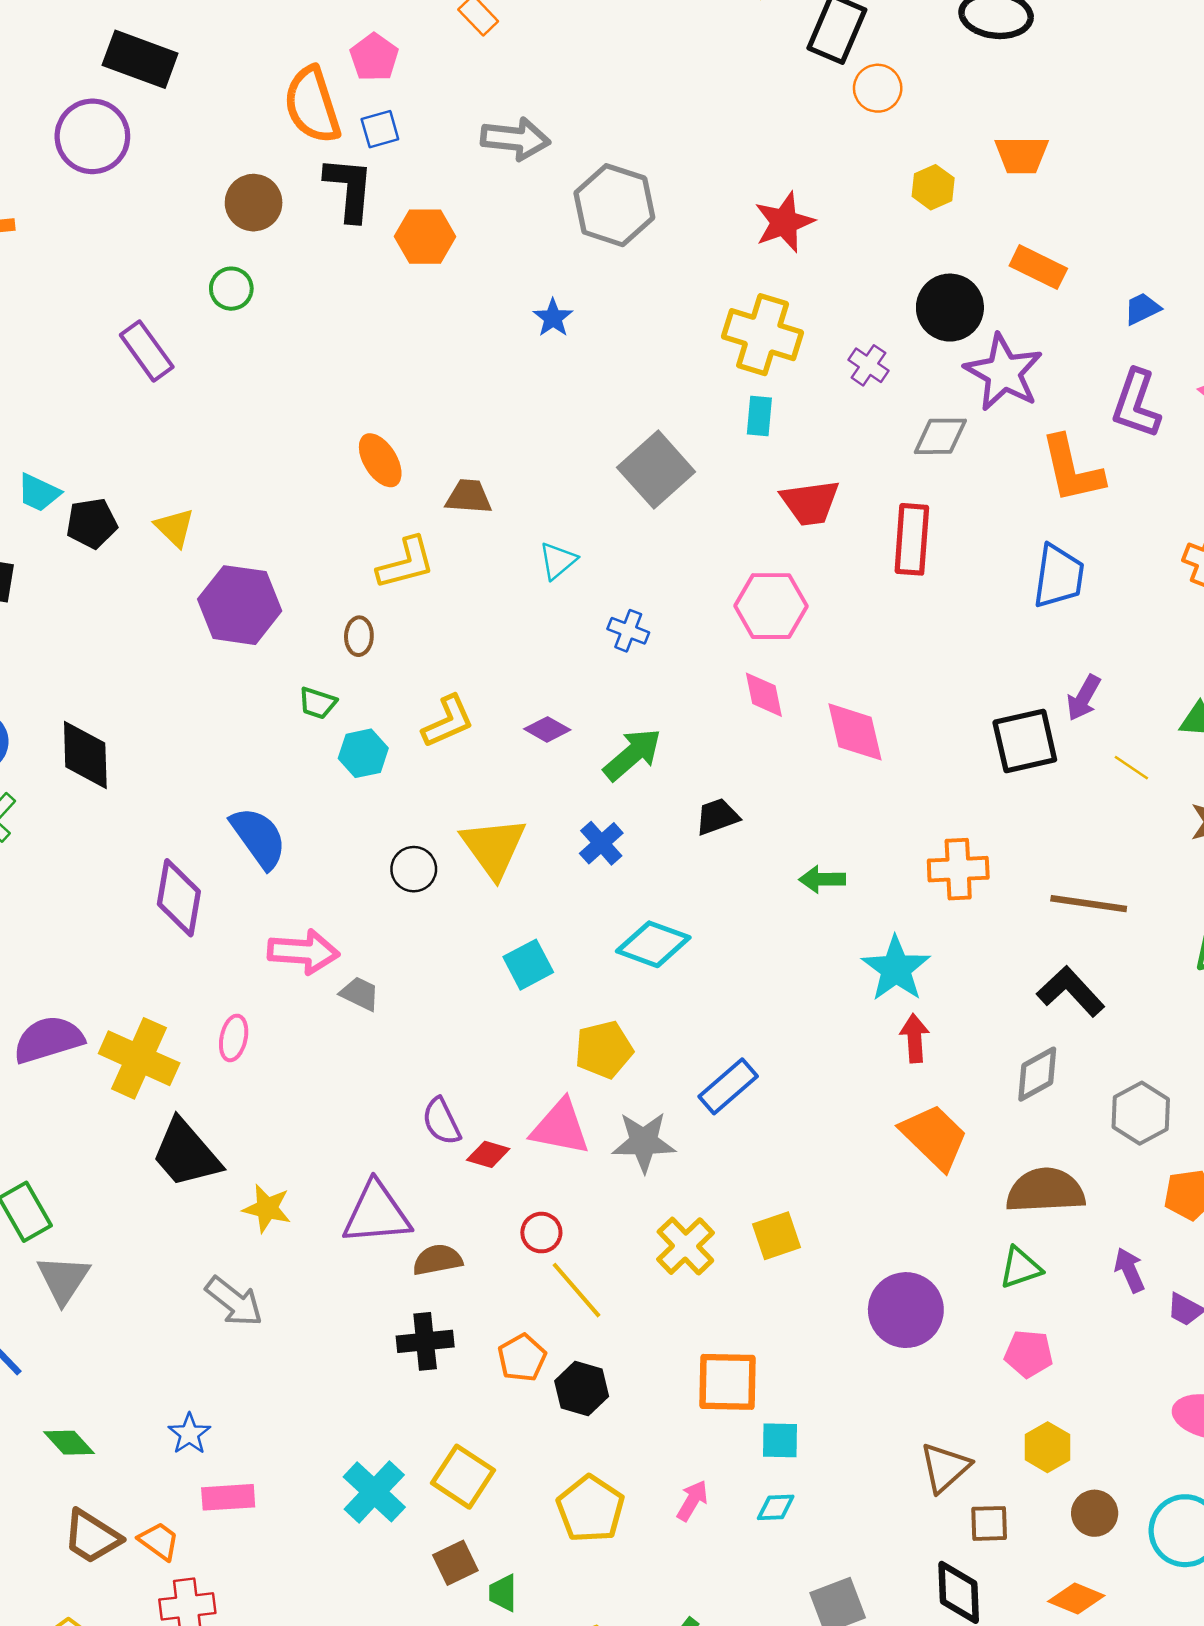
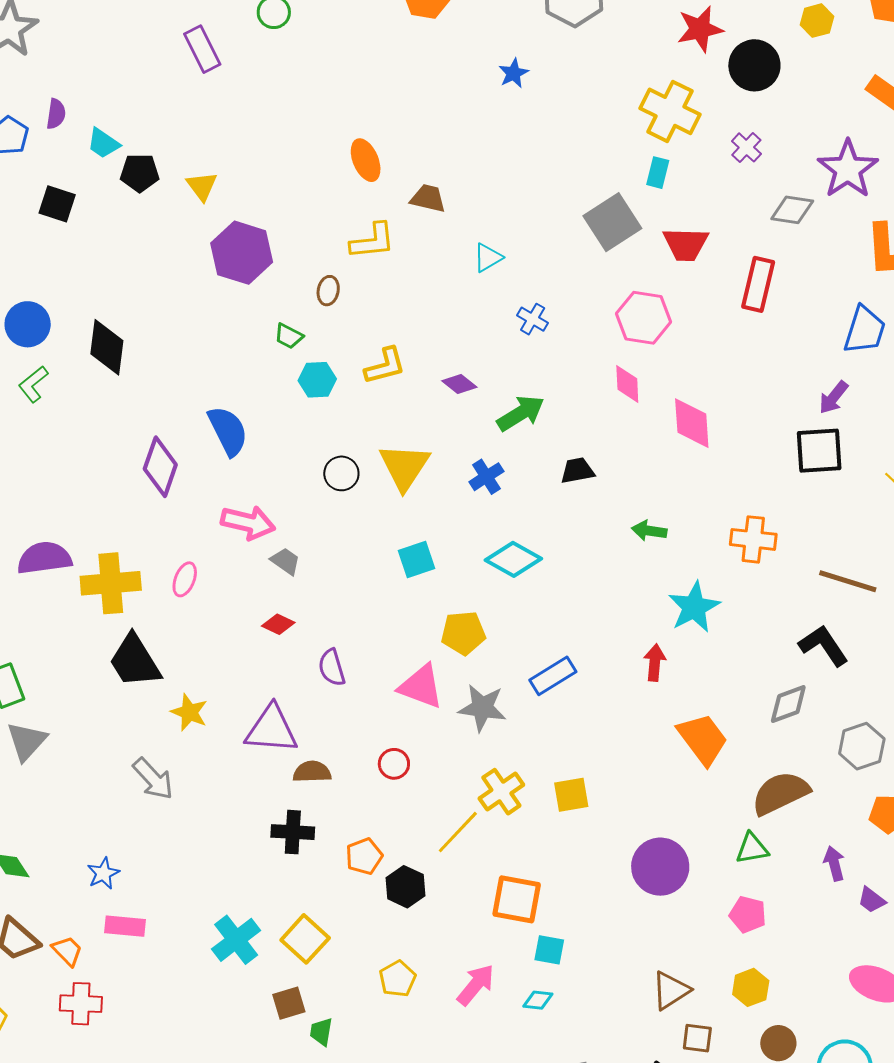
black circle: (950, 308) -> (754, 65), moved
gray square: (656, 470) -> (612, 222), moved
purple arrow: (1084, 698) -> (834, 397), moved
red arrow: (915, 1038) -> (655, 663), moved
yellow cross: (139, 1058) -> (111, 583), turned -38
red diamond: (488, 1154) -> (278, 624), moved
brown semicircle: (1045, 1191) -> (780, 793), turned -32
yellow line: (577, 1290) -> (458, 832), moved, turned 75
pink arrow: (692, 1501) -> (476, 985), size x1.4
yellow pentagon: (590, 1509) -> (398, 979), size x0.7

